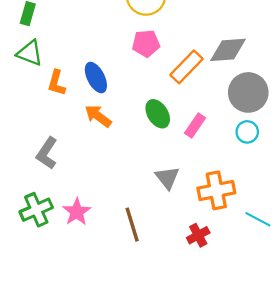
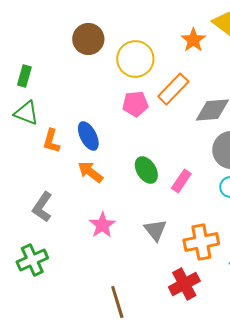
orange rectangle: (186, 67) -> (173, 89), moved
pink star: (77, 212) -> (102, 225), moved
brown line: (132, 225) -> (117, 302), moved
red cross: (198, 235) -> (184, 284), size x1.4

